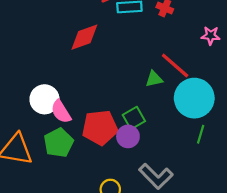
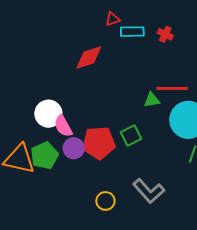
red line: (175, 65) -> (172, 88), turned -44
purple circle: (128, 136) -> (74, 148), moved
green pentagon: (59, 143) -> (44, 156), moved

